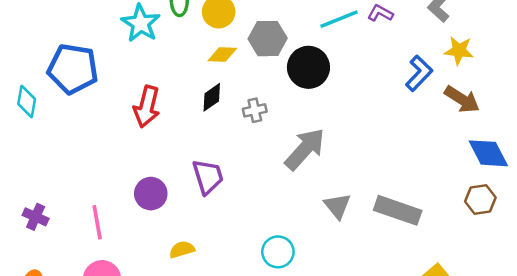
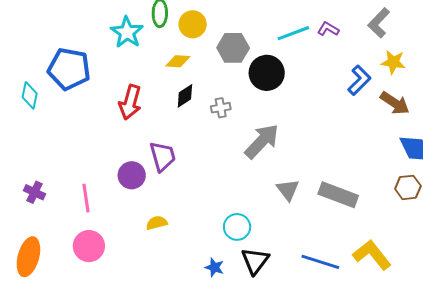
yellow diamond: (222, 54) -> (178, 61), moved
purple trapezoid: (208, 177) -> (163, 156), moved

